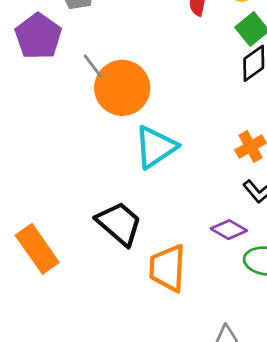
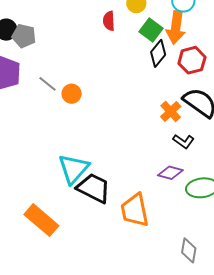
orange circle: (122, 88) -> (72, 94), size x0.5
cyan triangle: (155, 147) -> (74, 169), moved

